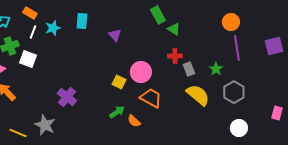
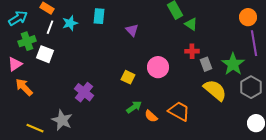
green star: (216, 69) -> (233, 64), size x1.6
yellow square: (119, 82) -> (128, 77), moved
orange trapezoid: (151, 98) -> (179, 111), moved

